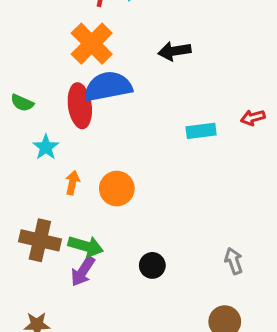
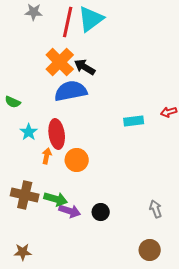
black arrow: (174, 51) -> (85, 67), moved, turned 40
red ellipse: (80, 106) -> (57, 134), moved
purple arrow: (83, 271) -> (70, 211), moved, turned -105

